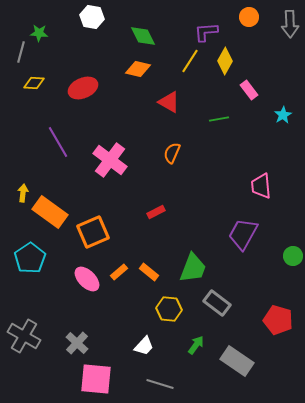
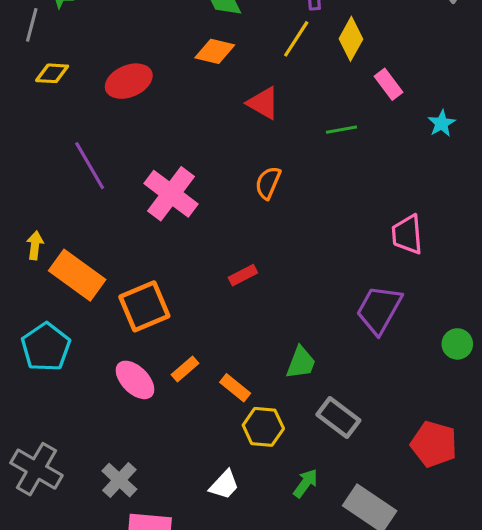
green trapezoid: (193, 268) -> (301, 363), size x0.7
orange rectangle: (149, 272) -> (235, 388), moved

